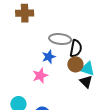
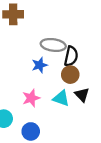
cyan triangle: (87, 69) -> (61, 98), moved
pink star: (40, 76) -> (31, 98), moved

